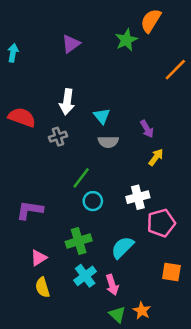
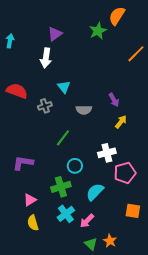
white arrow: (67, 102) -> (46, 58), moved
cyan triangle: (102, 116) -> (64, 87), moved
cyan circle: (93, 201) -> (75, 166), moved
pink arrow: (112, 285) -> (87, 221), turned 63

